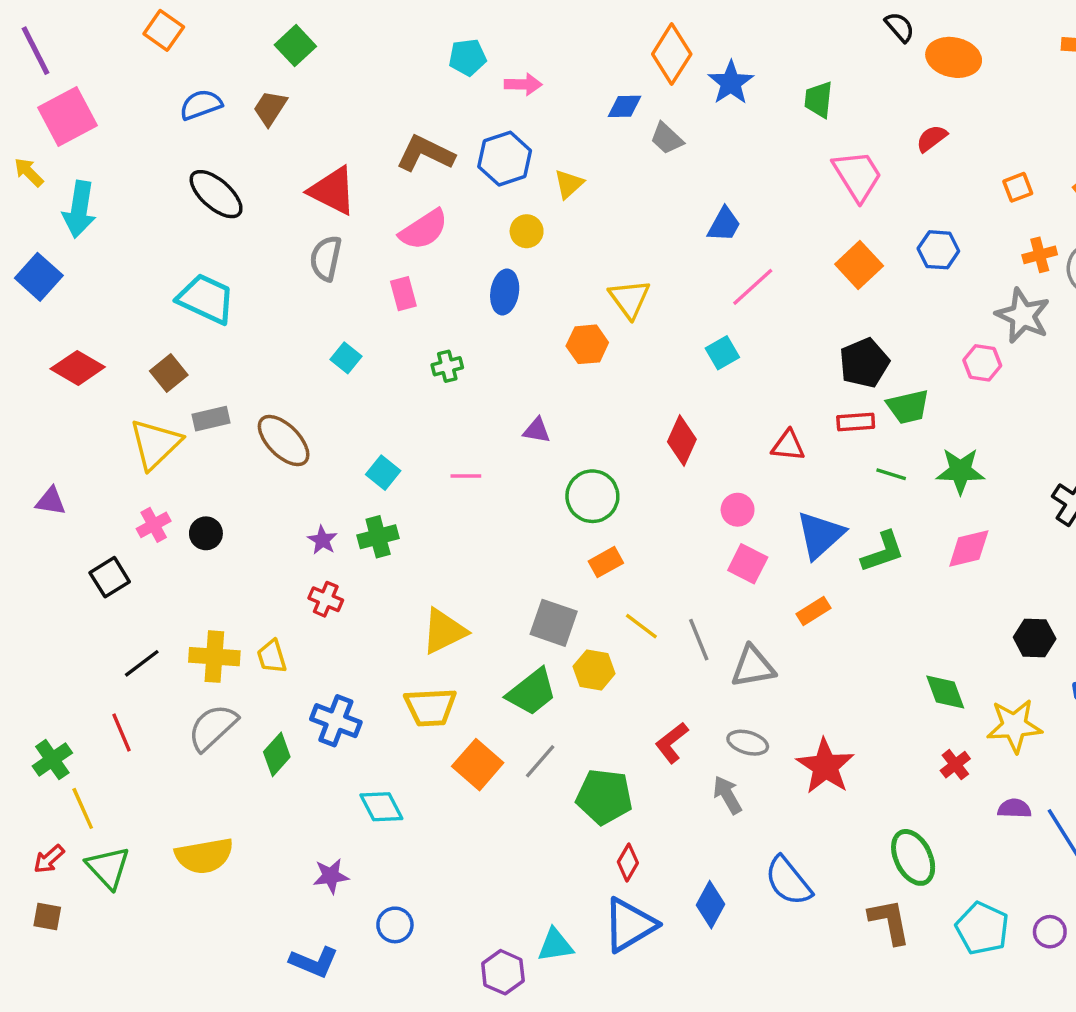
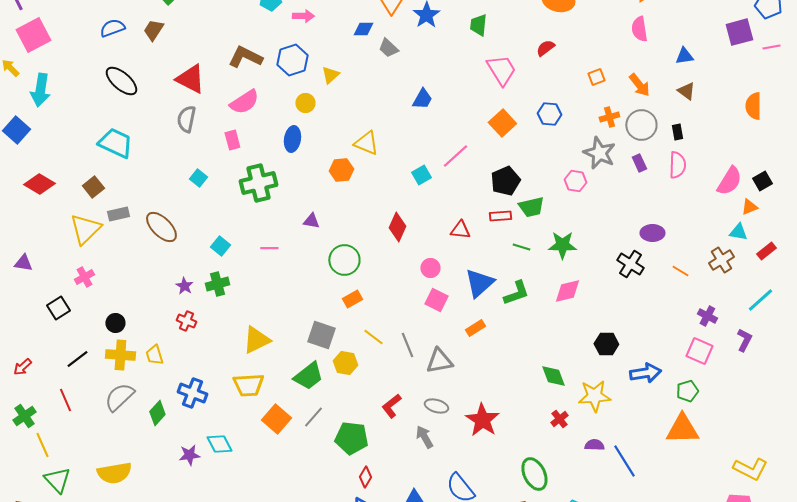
pink line: (753, 287) -> (455, 156), moved
yellow triangle: (630, 299) -> (366, 143), turned -32
green cross: (447, 366) -> (258, 183), size x2.0
black circle: (206, 533) -> (115, 323), moved
red arrow: (49, 859) -> (22, 367), moved
purple star: (331, 876) -> (189, 455), moved

